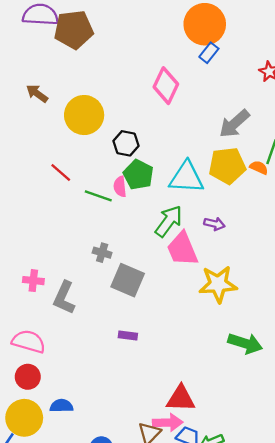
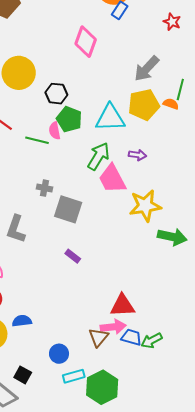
purple rectangle: (128, 335) -> (73, 256), turned 35
green arrow: (245, 343) -> (172, 237), moved

